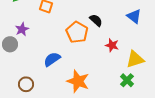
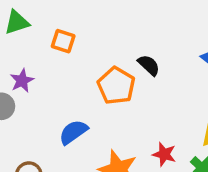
red star: (112, 45) -> (164, 154), moved

